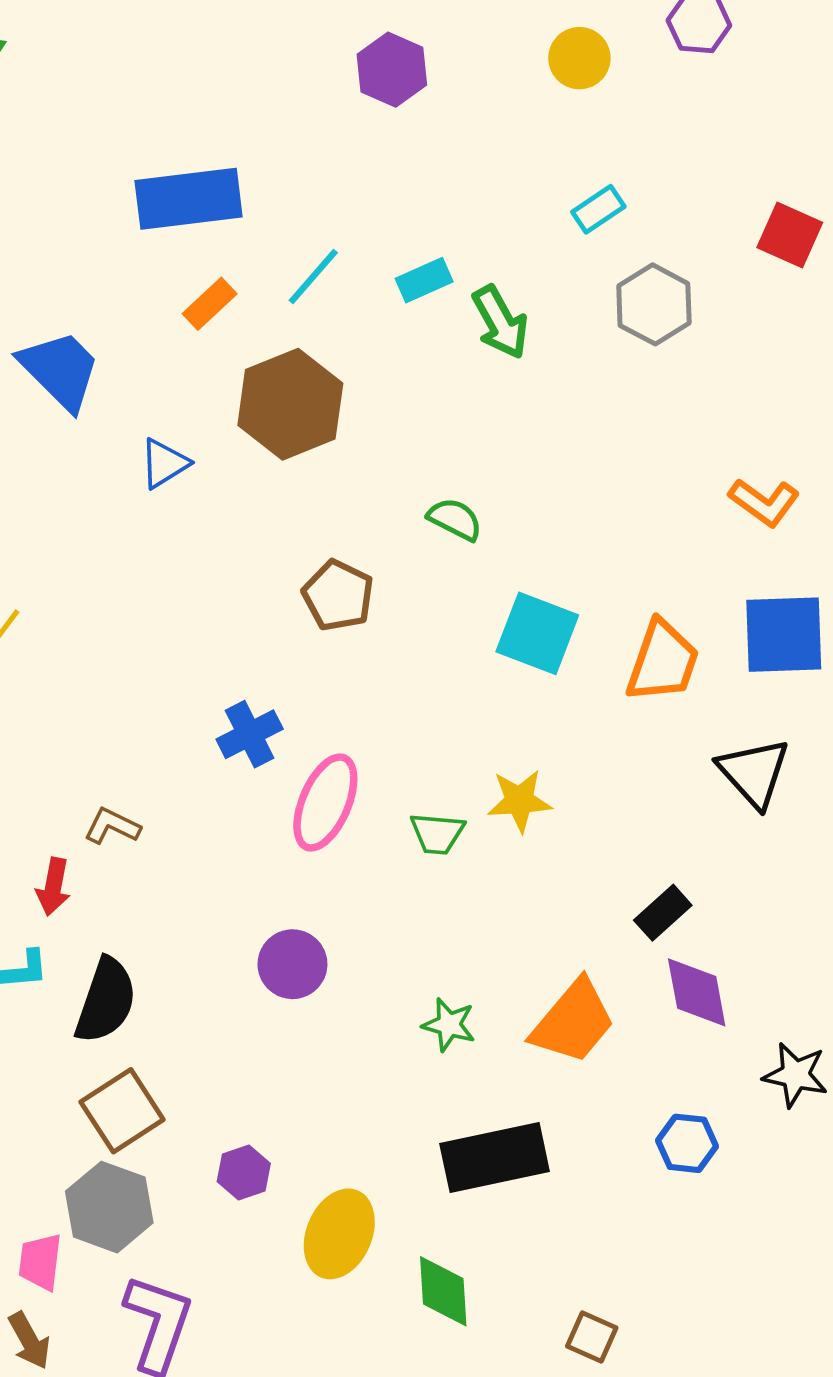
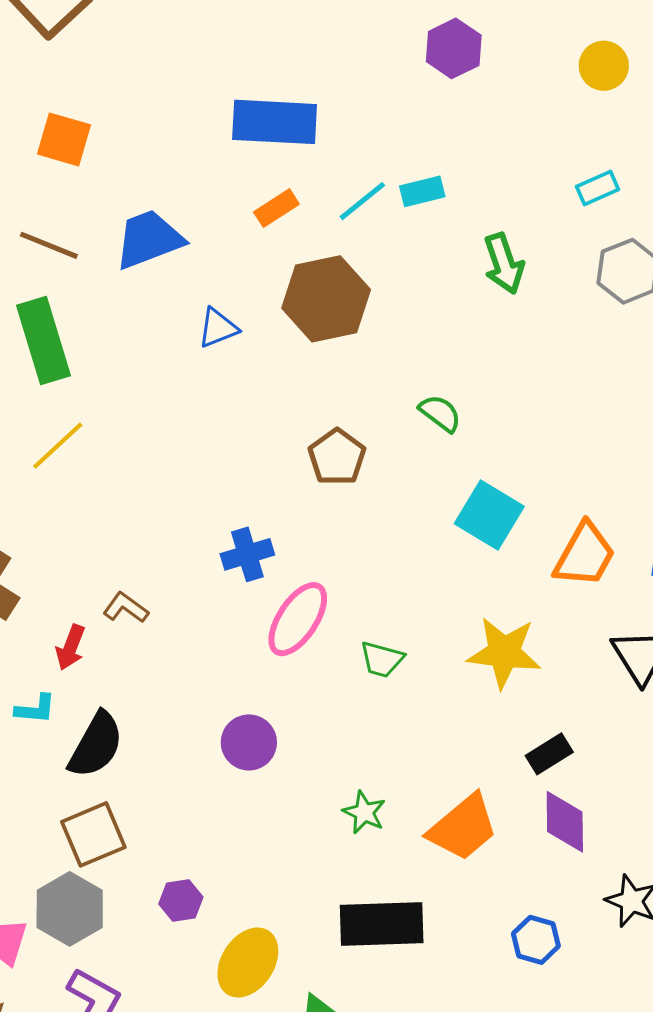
cyan rectangle: (424, 280) -> (422, 191), moved
blue trapezoid: (60, 370) -> (149, 239), turned -76
yellow star: (519, 801) -> (504, 653), moved, size x1.4

